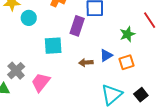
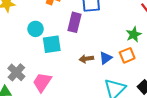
cyan circle: (29, 18) -> (36, 29), moved
green star: (127, 34) -> (134, 34), moved
blue triangle: (106, 55) -> (106, 58), moved

